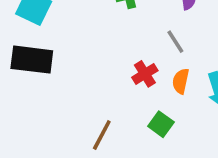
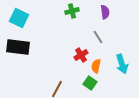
orange semicircle: (181, 81) -> (96, 66), moved

